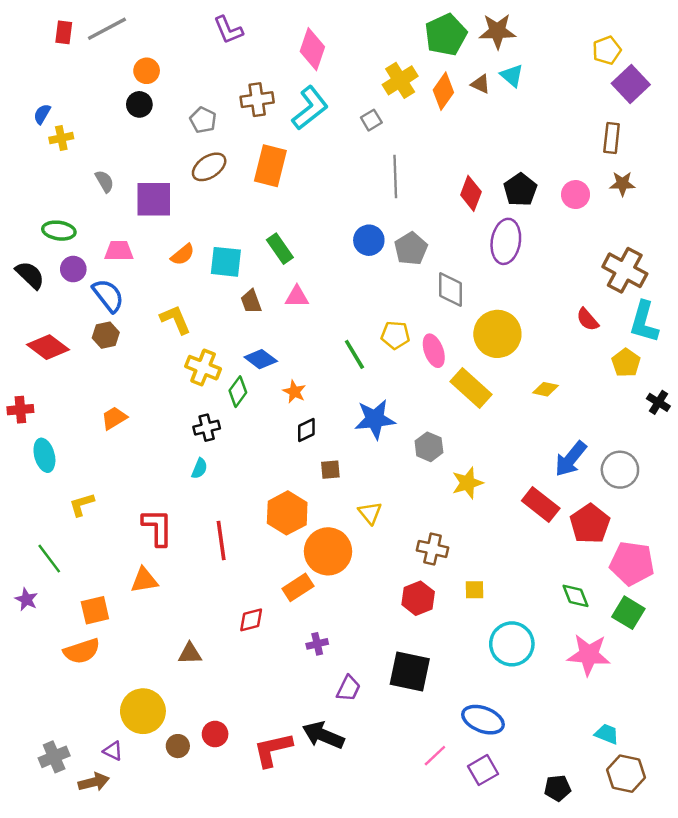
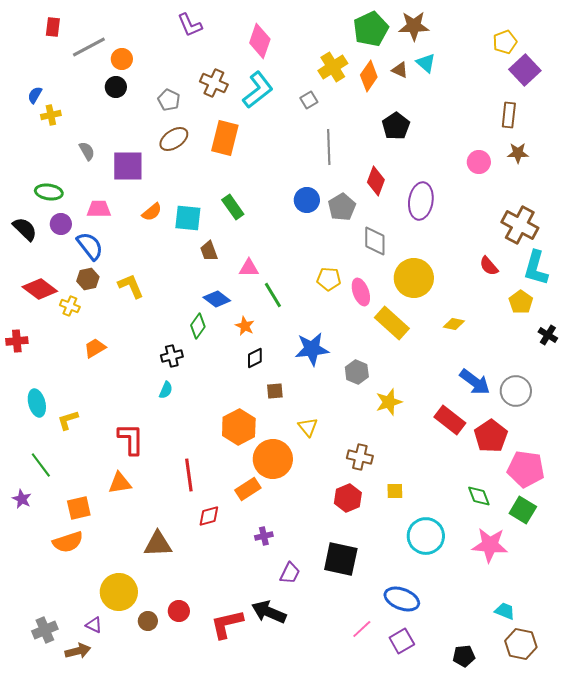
gray line: (107, 29) -> (89, 47), moved
brown cross: (257, 100) -> (214, 83), turned 32
black pentagon: (520, 190) -> (396, 126), moved
red diamond: (471, 193) -> (376, 181), moved
pink triangle: (297, 297) -> (249, 268), moved
yellow L-shape: (175, 319) -> (131, 286), moved
green line: (354, 354) -> (273, 295), moved
yellow cross: (203, 368) -> (70, 306), moved, size x0.7
cyan ellipse: (44, 455) -> (37, 403), moved
blue arrow: (571, 459) -> (475, 382), turned -92
red line: (221, 541) -> (189, 475), moved
brown triangle: (190, 654) -> (158, 544), size x1.4

